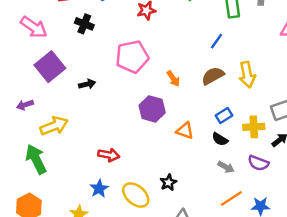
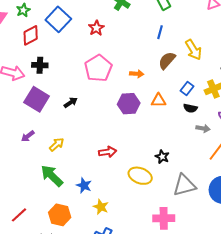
black cross: (84, 24) -> (40, 65), moved
orange arrow: (173, 79) -> (137, 74), turned -32
yellow arrow: (54, 126) -> (57, 144), size x0.7
orange triangle: (185, 131) -> (159, 100), moved
blue star: (99, 189) -> (84, 185), moved

